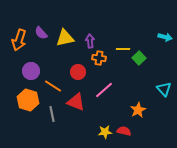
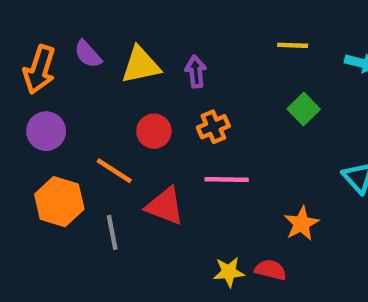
yellow line: (123, 49) -> (293, 45), moved
orange cross: (99, 58) -> (213, 127), moved, turned -32
purple circle: (31, 71) -> (46, 131), moved
red circle: (78, 72) -> (154, 131), moved
pink line: (104, 90) -> (227, 180), turned 42

